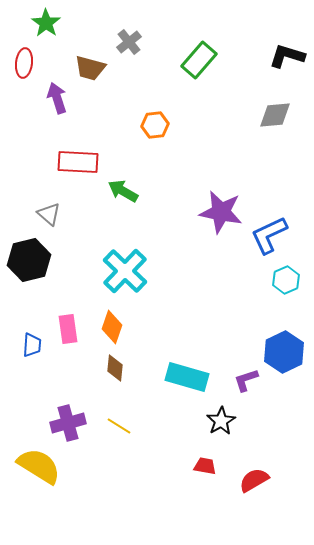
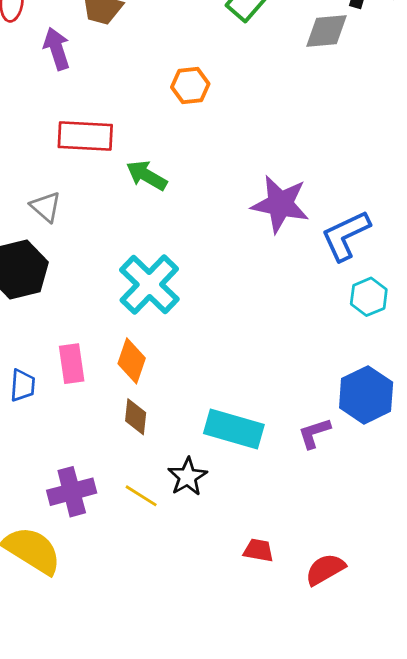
gray diamond: (275, 115) -> (327, 31), moved
black star: (221, 421) -> (188, 477), moved

